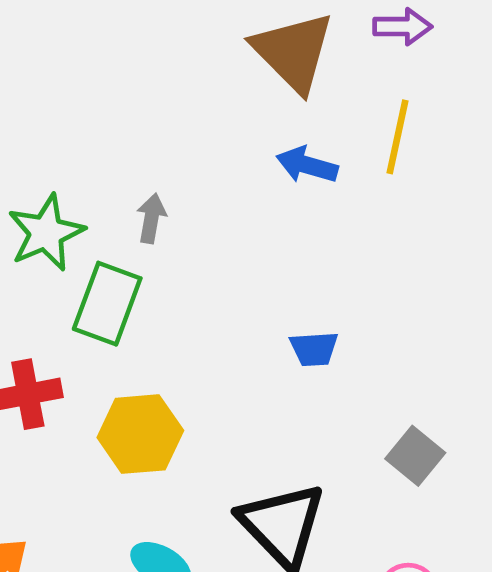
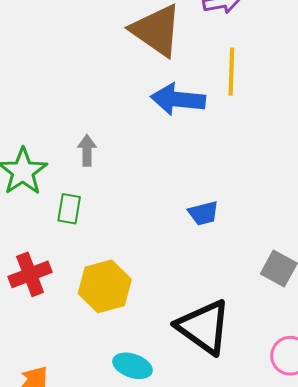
blue arrow: (307, 165) -> (178, 99), size x1.4
green rectangle: (107, 304) -> (69, 209), size x0.6

